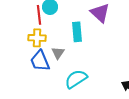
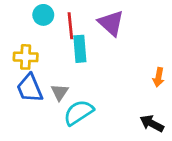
red line: (39, 15) -> (70, 26), moved
gray triangle: (58, 53) -> (60, 92), moved

